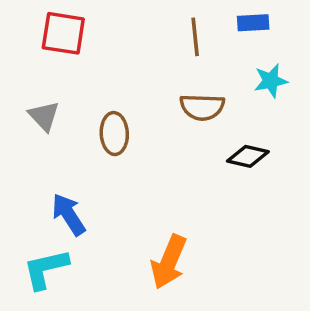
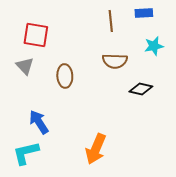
red square: (63, 33) -> (36, 35), moved

